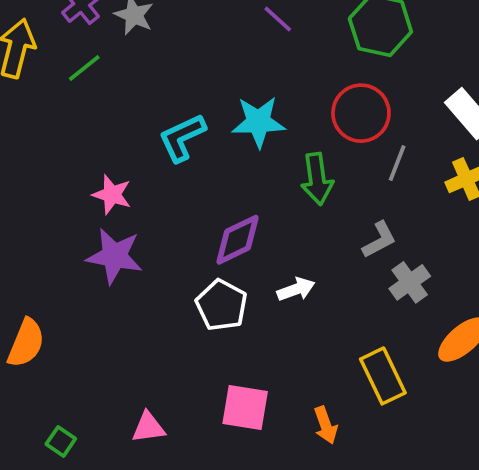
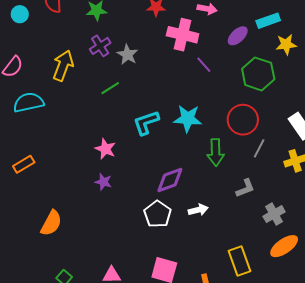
green line: (84, 68) -> (110, 88), moved
purple star: (115, 256) -> (103, 182), size x0.6
gray cross: (410, 282) -> (274, 214), moved

